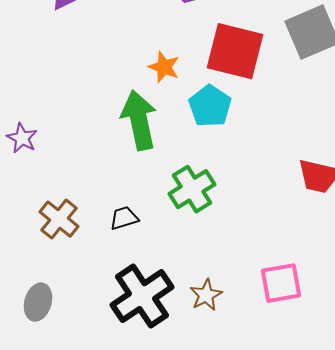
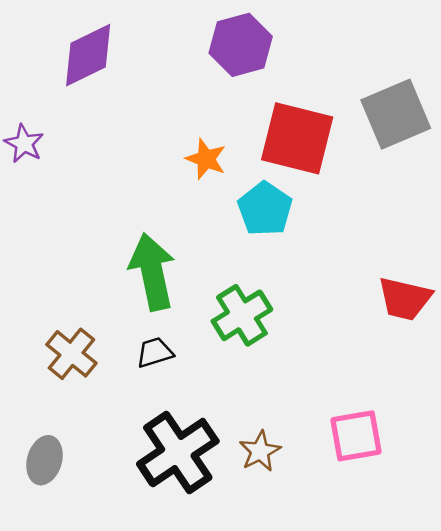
green arrow: (139, 120) -> (152, 272), moved
purple star: (22, 138) -> (24, 144), moved

